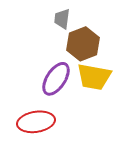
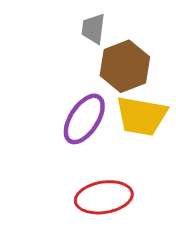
red ellipse: (36, 122) -> (104, 197), moved

